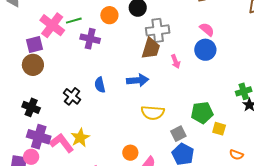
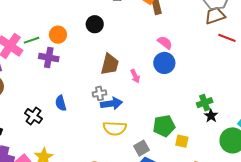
orange circle: (109, 15) -> (58, 35), moved
gray cross: (158, 30) -> (100, 93), moved, size x0.6
blue arrow: (138, 80) -> (111, 104), moved

